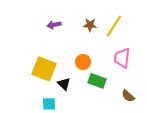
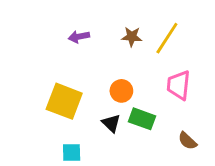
black triangle: (64, 84) -> (111, 123), moved

